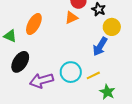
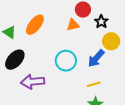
cyan circle: (71, 72) -> (66, 61), moved
yellow line: (93, 75) -> (94, 84), moved

